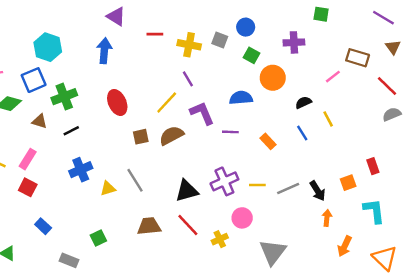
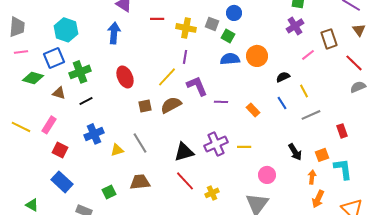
purple cross: (294, 42) -> (295, 26), moved, turned -30
green square: (252, 55) -> (228, 36), moved
brown rectangle: (358, 58) -> (329, 39), turned 54
purple line: (188, 79) -> (185, 57), turned 40
blue semicircle: (241, 98) -> (230, 59), moved
orange square: (348, 183) -> (322, 155), moved
red square: (28, 187) -> (60, 150), moved
gray line: (288, 188) -> (311, 115), moved
pink circle: (242, 218) -> (267, 175), moved
orange arrow: (327, 218) -> (312, 177), moved
blue rectangle: (43, 226) -> (62, 182), size x1.5
brown trapezoid: (149, 226) -> (140, 182), moved

